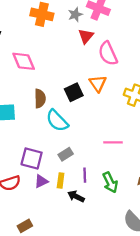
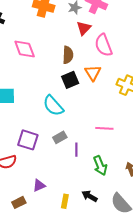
brown semicircle: (40, 99) -> (68, 55), moved
purple line: (85, 175) -> (76, 150), moved
purple triangle: (41, 181) -> (39, 185), moved
yellow rectangle: (61, 181) -> (65, 201), moved
black arrow: (76, 196) -> (90, 196), moved

